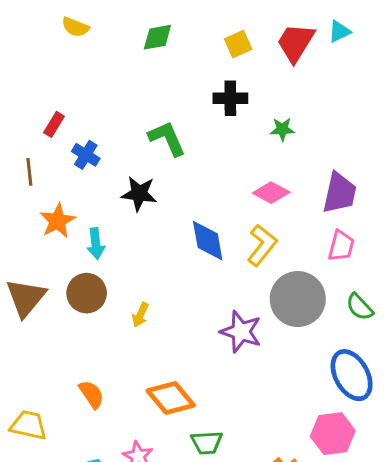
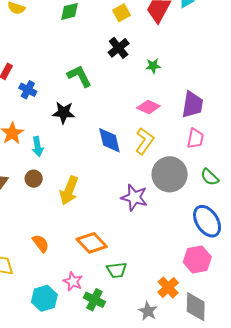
black cross: (230, 98) -> (119, 48), turned -35
brown circle: (87, 293) -> (34, 179), size x0.7
yellow arrow: (140, 315) -> (69, 191), size x1.8

